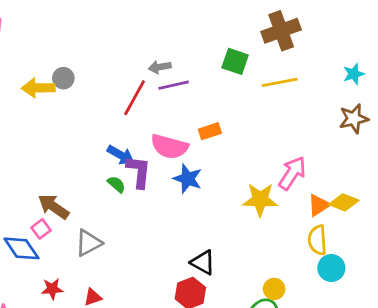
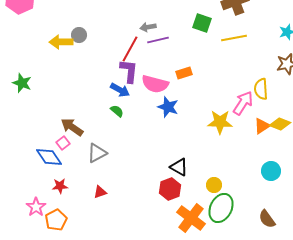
purple L-shape: (139, 172) -> (129, 71), moved
yellow semicircle: (317, 240) -> (261, 89), moved
red star: (52, 289) -> (60, 186), moved
yellow circle: (274, 289) -> (214, 185), moved

